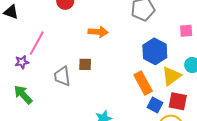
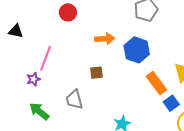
blue hexagon: (155, 51) -> (137, 50), moved
gray trapezoid: (62, 76) -> (74, 100), moved
blue square: (155, 105) -> (171, 103), turned 35

